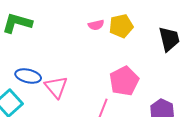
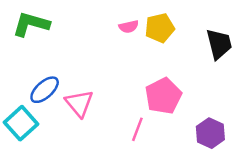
blue ellipse: (28, 76) -> (45, 90), turned -55

